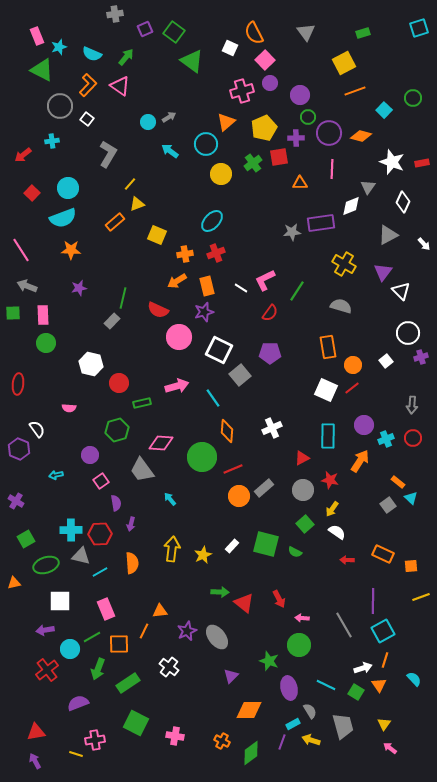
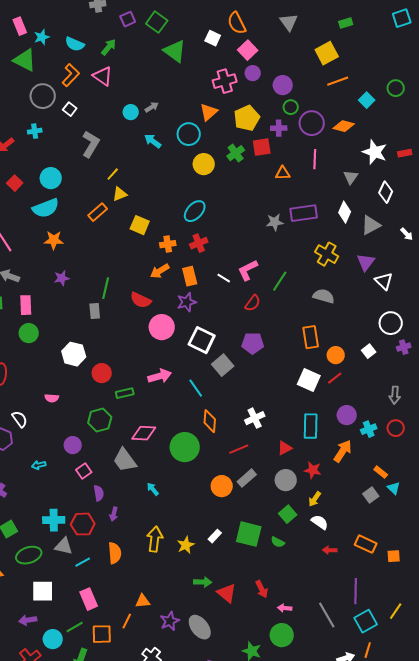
white diamond: (351, 206) -> (345, 212), moved, turned -45
gray rectangle: (112, 321) -> (95, 311), turned -49
red line: (233, 469) -> (239, 449), moved
yellow line: (421, 597) -> (396, 611), moved, turned -36

